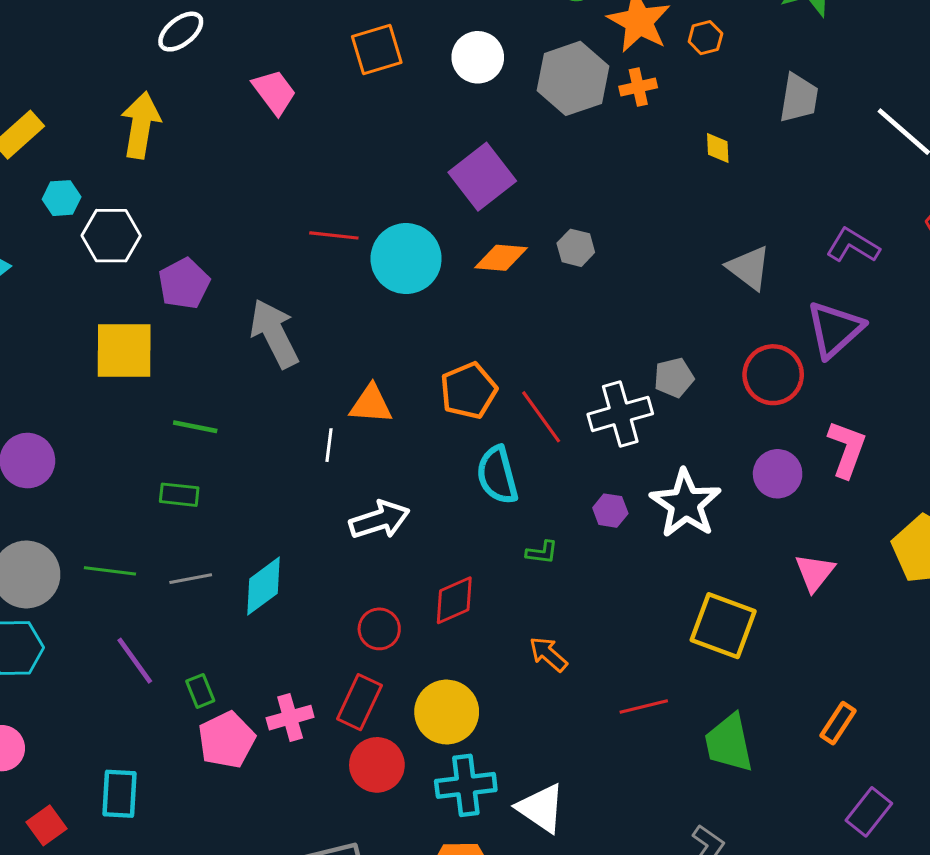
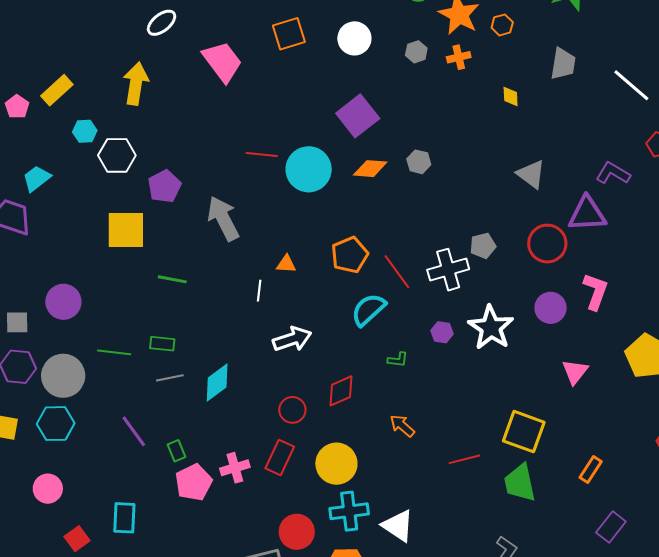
gray hexagon: (573, 78) -> (416, 52), size x0.5
pink trapezoid: (274, 92) -> (222, 62), size x1.4
purple L-shape: (853, 245) -> (613, 173), moved
purple triangle: (835, 329) -> (587, 214), turned 39
orange triangle: (371, 404) -> (286, 264), size x0.7
cyan semicircle: (497, 475) -> (369, 310), turned 63
green rectangle: (179, 495) -> (162, 344), moved
green line: (110, 571) -> (114, 352), moved
yellow square: (723, 626) -> (524, 432), moved
red circle: (377, 765) -> (297, 532), moved

